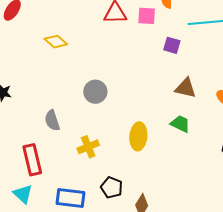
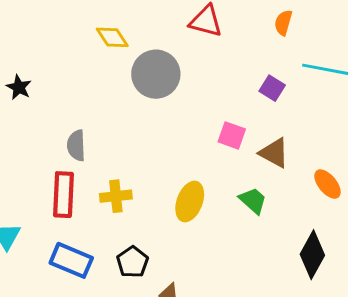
pink square: (147, 16) -> (232, 135), moved
gray circle: (95, 92) -> (156, 74), moved, size x1.4
red rectangle: (32, 160) -> (63, 195), moved

